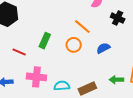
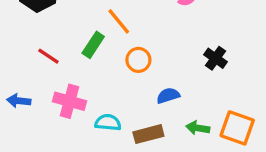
black cross: (118, 18) -> (215, 58), moved
orange line: (82, 27) -> (119, 21), moved
blue semicircle: (103, 48) -> (168, 96), moved

